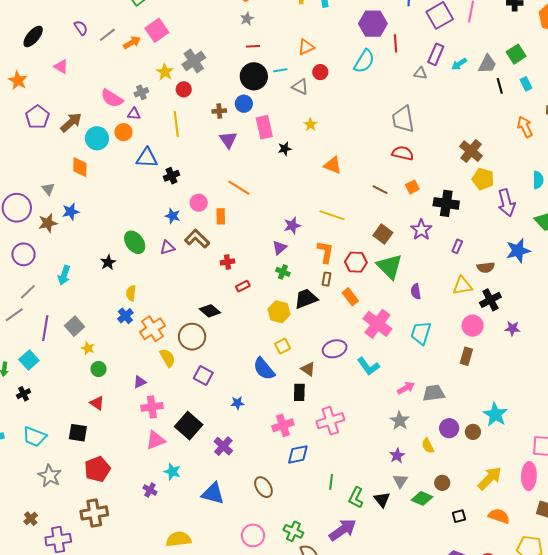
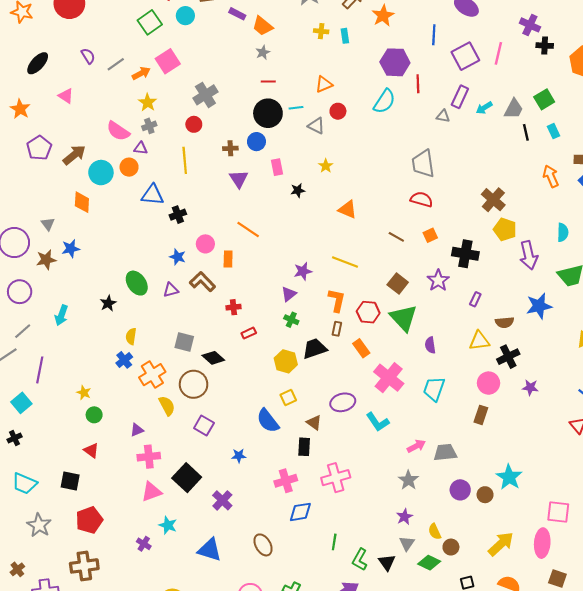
yellow star: (165, 72) -> (148, 102), moved
pink rectangle: (264, 127) -> (277, 167), size x0.7
gray square: (74, 326) -> (184, 342), moved, turned -36
yellow semicircle: (428, 446) -> (435, 532), moved

